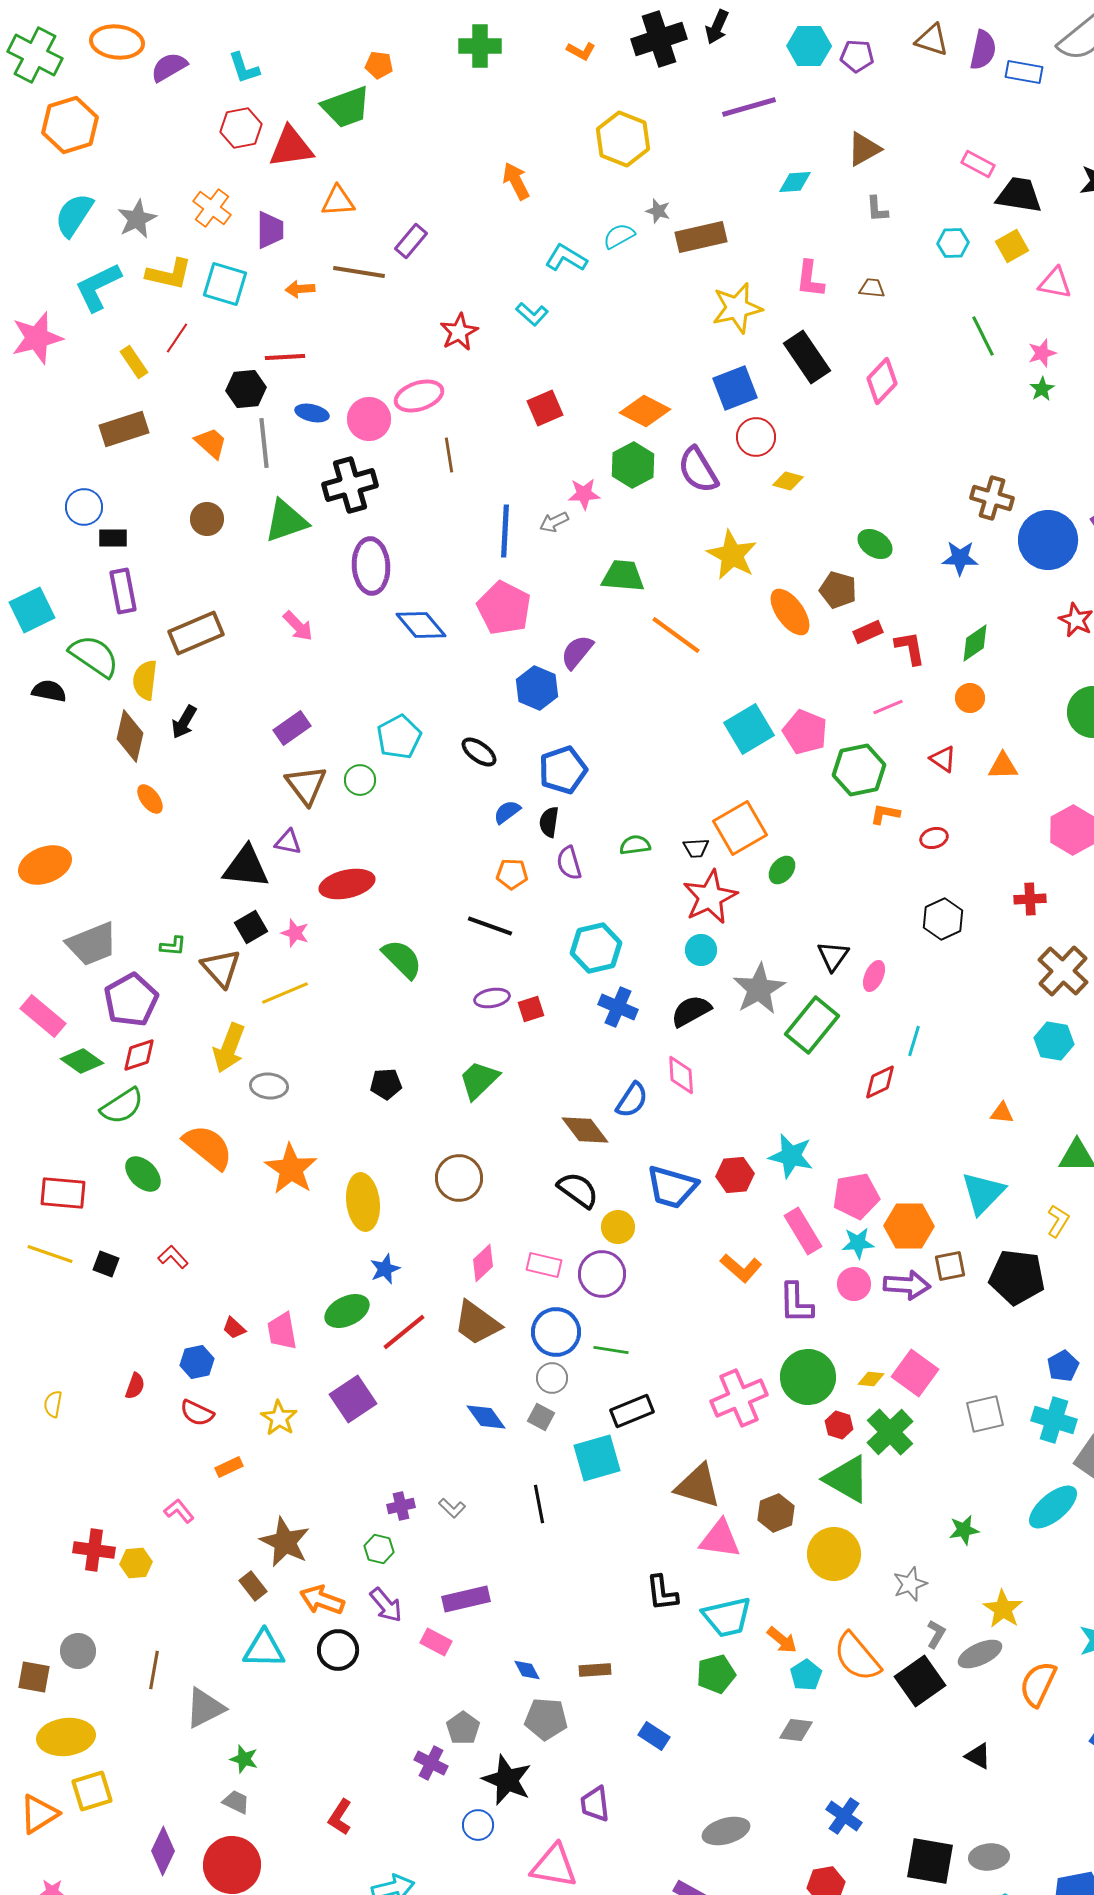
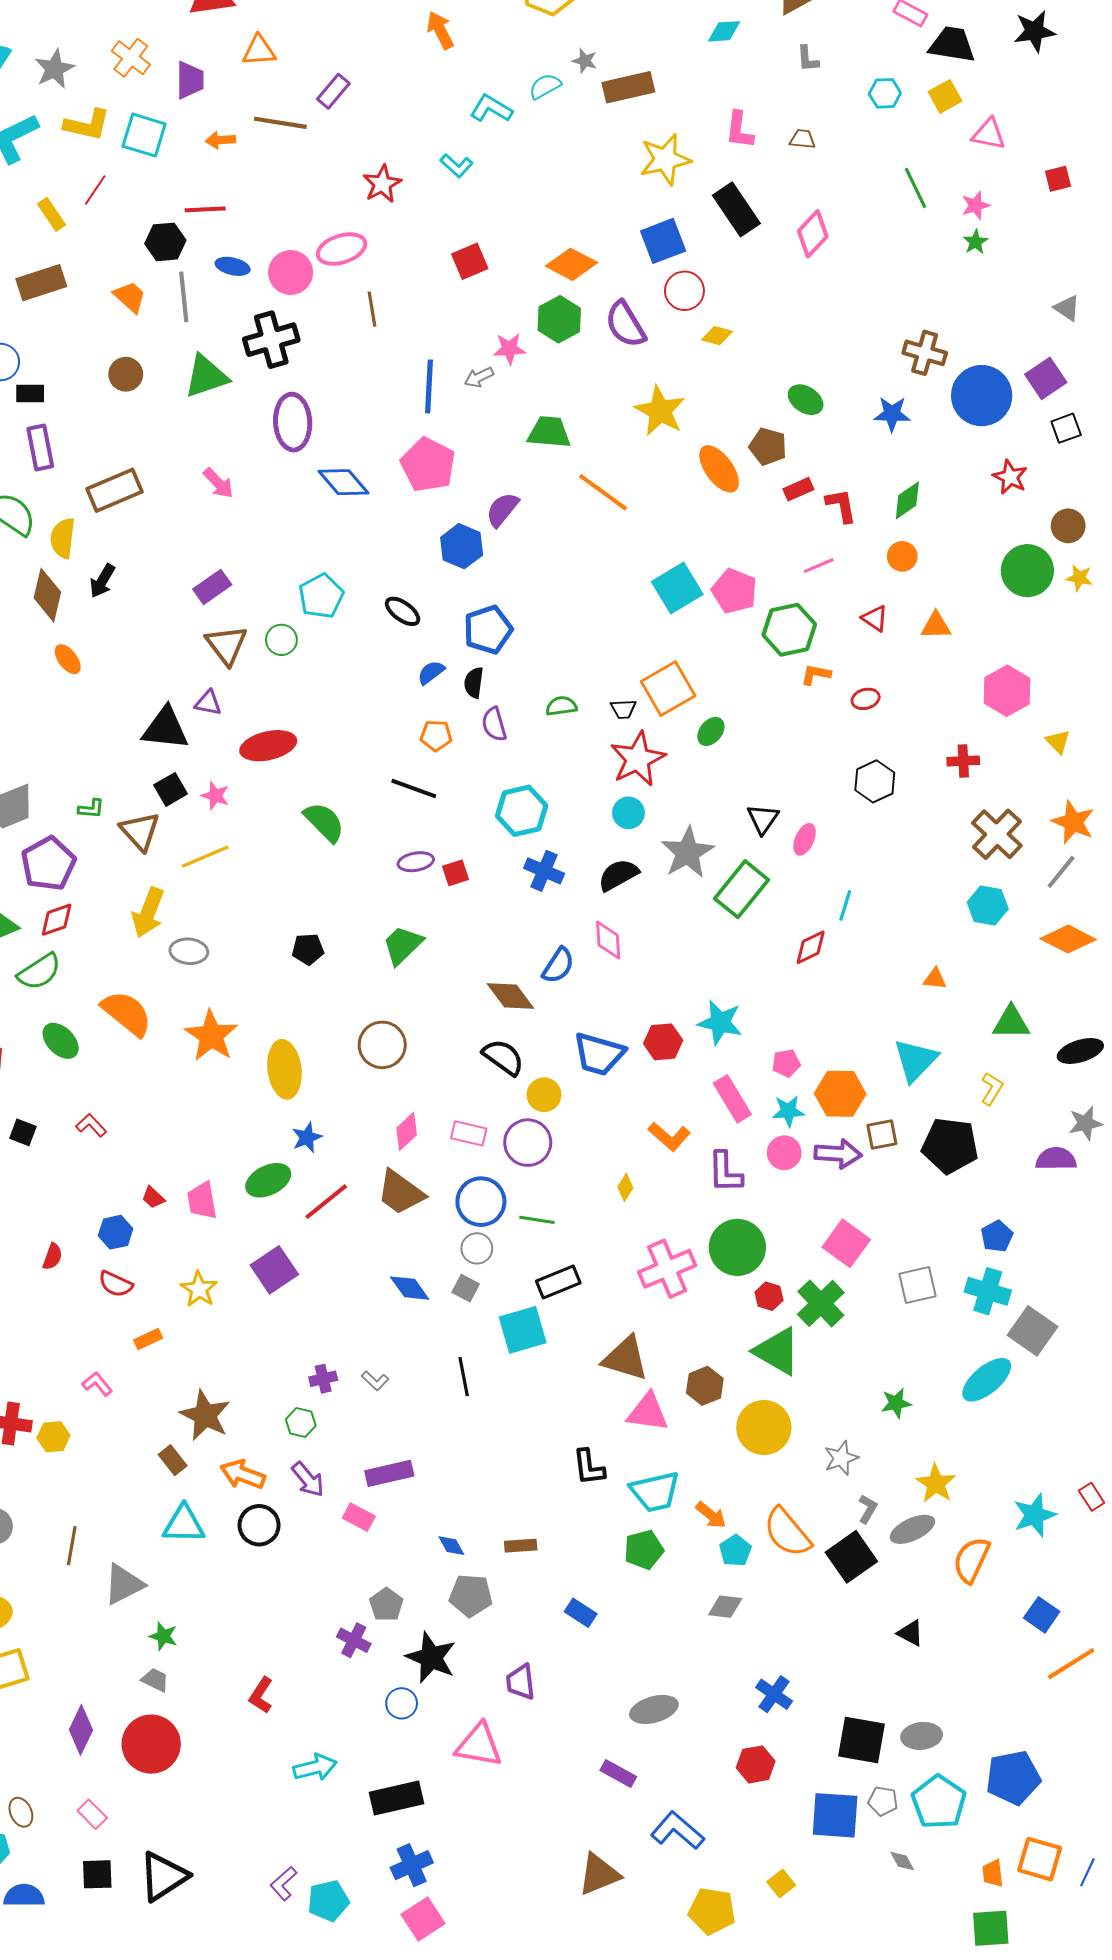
pink pentagon: (856, 1196) -> (786, 1063), size x0.6
yellow diamond: (871, 1379) -> (625, 1187), moved, turned -64

